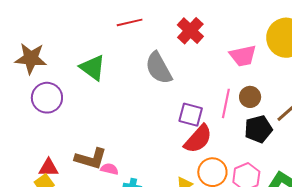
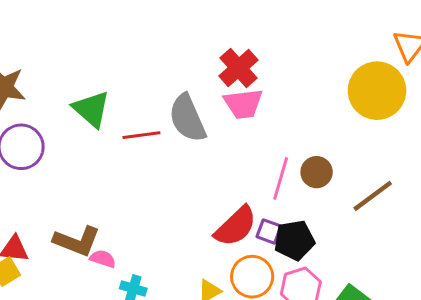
red line: (130, 22) -> (141, 135), moved
pink trapezoid: (243, 56) -> (243, 104), moved
purple square: (191, 115) -> (269, 231), moved, size x0.7
black pentagon: (258, 129) -> (294, 240), moved

